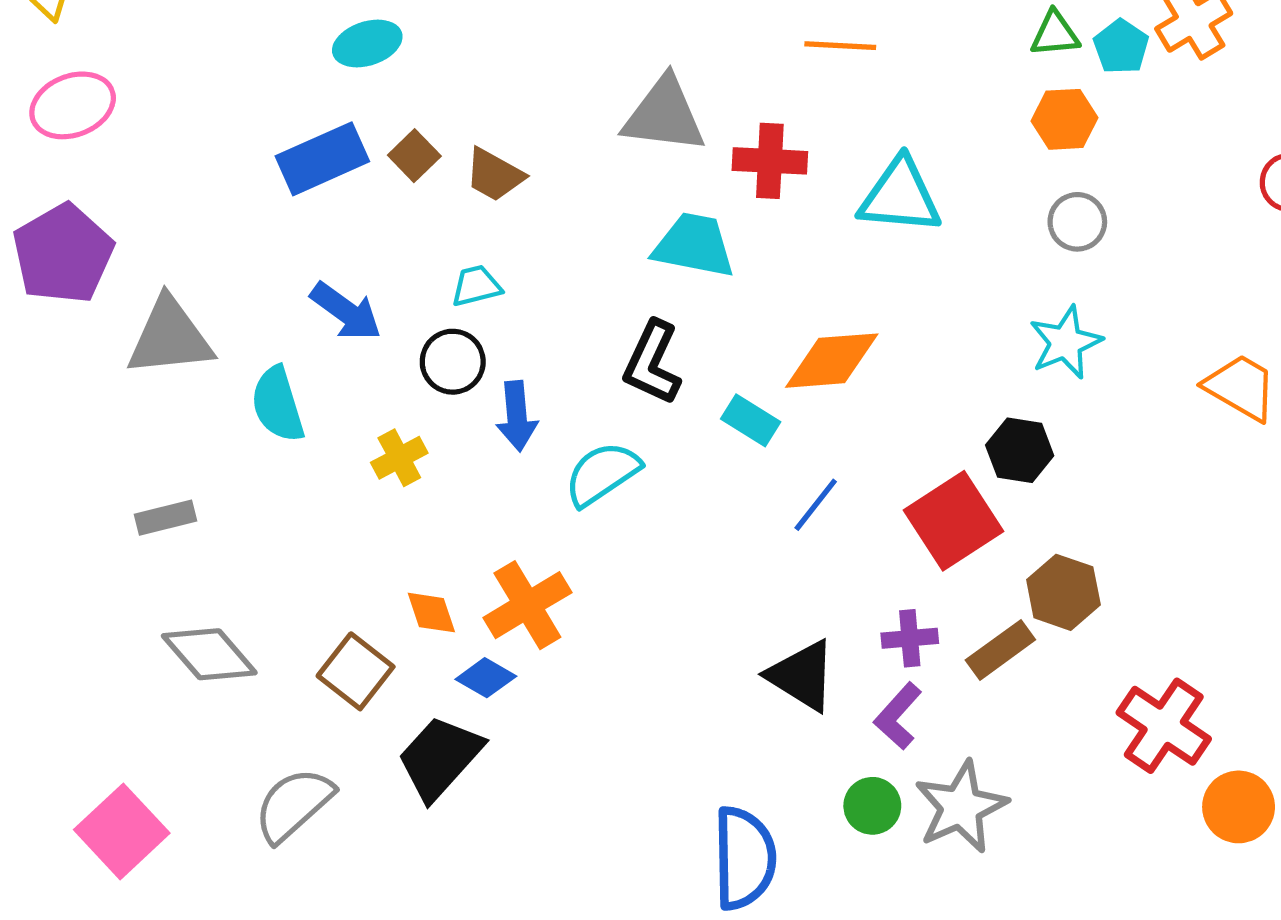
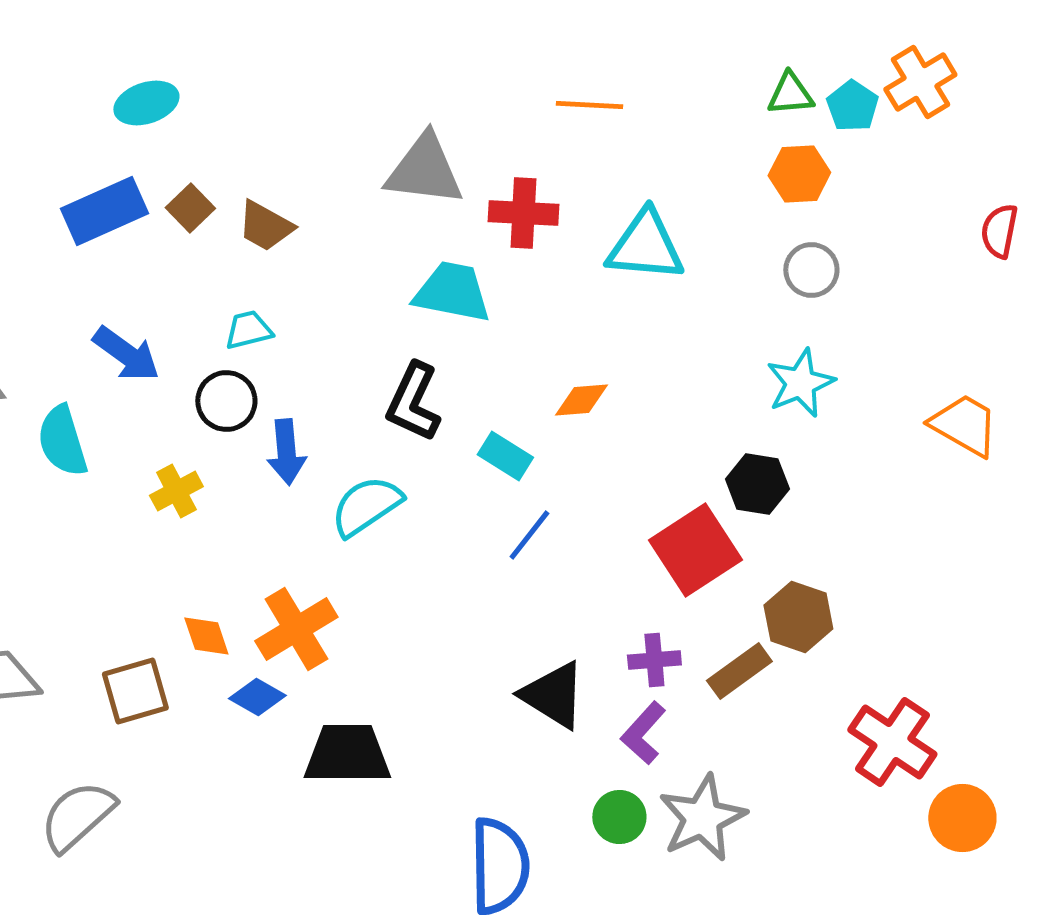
orange diamond: (832, 361) -> (581, 400), size x0.6
blue line: (816, 505) -> (529, 535), moved
brown square: (356, 671) -> (135, 691), turned 36
black trapezoid: (440, 758) -> (347, 754), moved, turned 48

